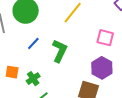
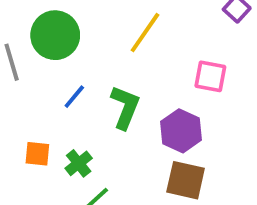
purple hexagon: (102, 68) -> (181, 131), moved

